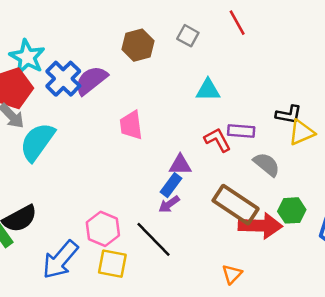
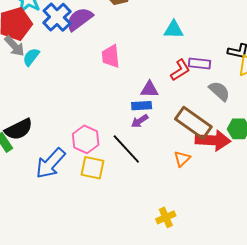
red L-shape: (217, 140) -> (180, 70), turned 85
cyan semicircle: (37, 142) -> (31, 57), moved, size x0.6
blue rectangle: (171, 185) -> (142, 106), turned 48
orange triangle: (232, 274) -> (182, 159), moved

